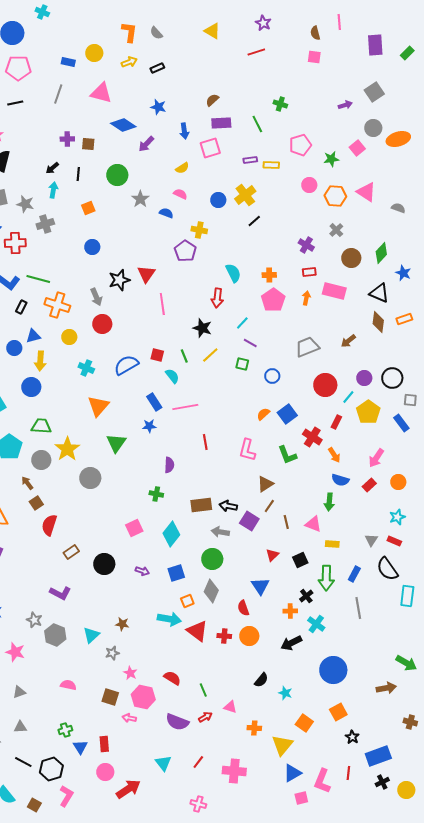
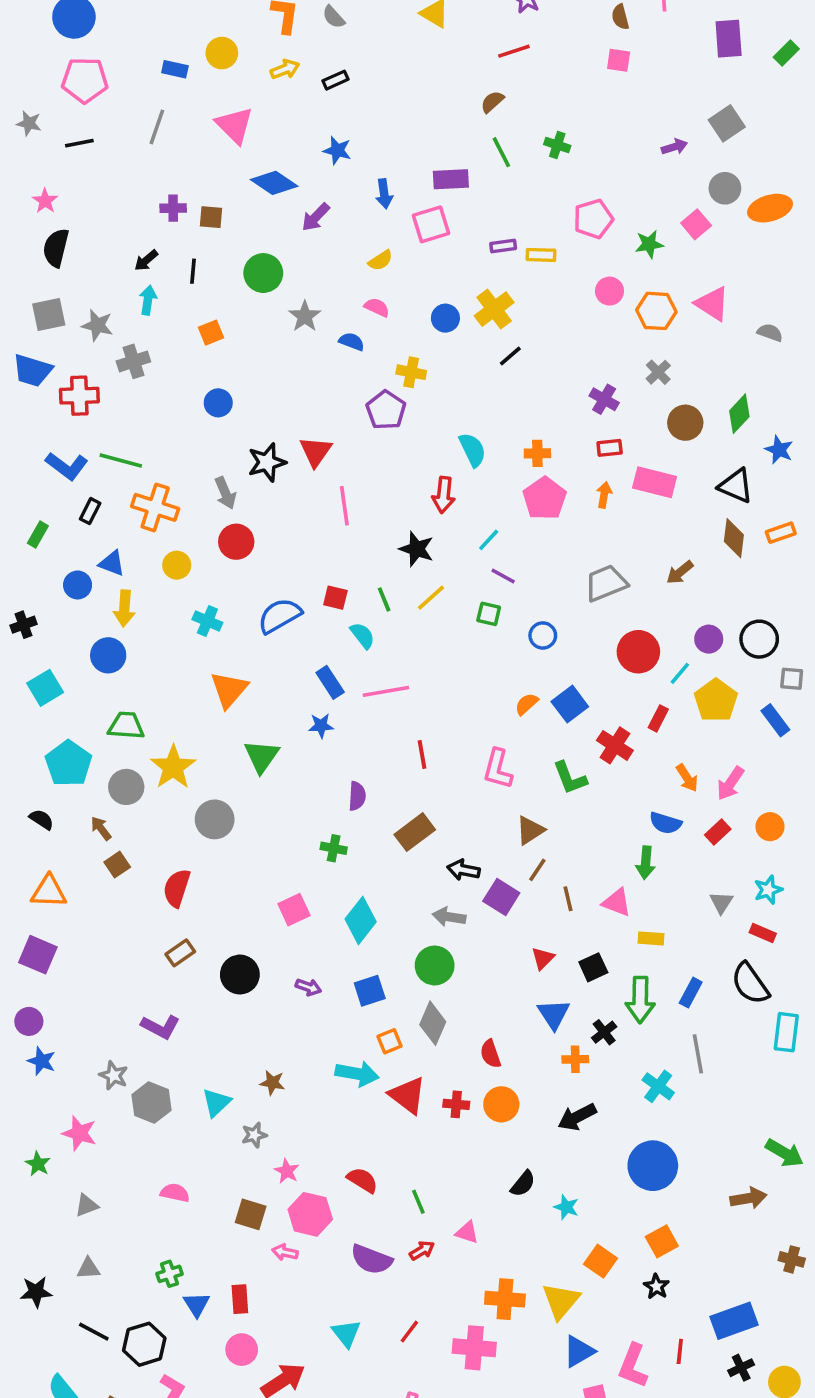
pink triangle: (101, 93) -> (234, 125), turned 30
brown semicircle: (212, 100) -> (492, 102), moved
green line: (257, 124) -> (501, 152), moved
blue triangle: (33, 336) -> (112, 563), turned 35
orange arrow: (334, 455) -> (687, 778), moved
brown rectangle: (201, 505) -> (415, 832), moved, turned -30
red semicircle: (49, 525) -> (177, 888), moved
gray triangle: (371, 540) -> (721, 902), moved
blue triangle: (260, 586) -> (554, 1014), moved
cyan cross: (316, 624) -> (658, 1086), moved
orange cross: (254, 728) -> (505, 1299), moved, size x1.5
black star: (352, 737) -> (656, 1286), moved

